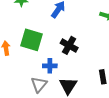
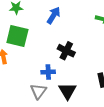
green square: (31, 40) -> (17, 36), moved

